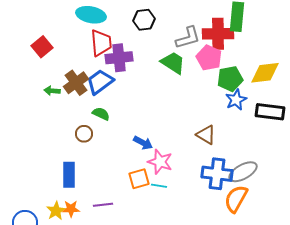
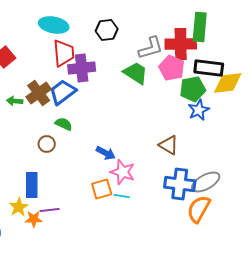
black rectangle: (270, 112) -> (209, 68), moved
purple line: (103, 205) -> (50, 210), moved
yellow star: (56, 211) -> (19, 207), moved

